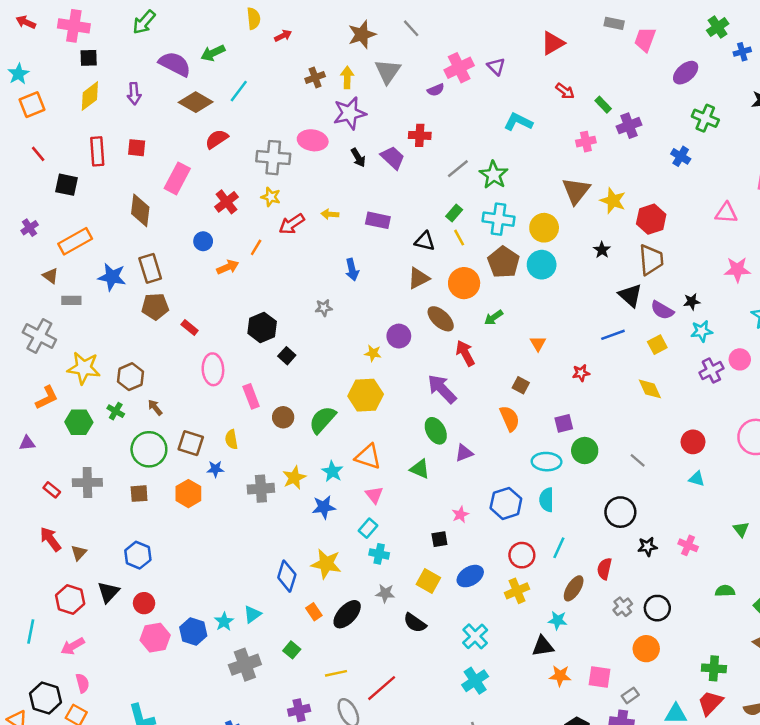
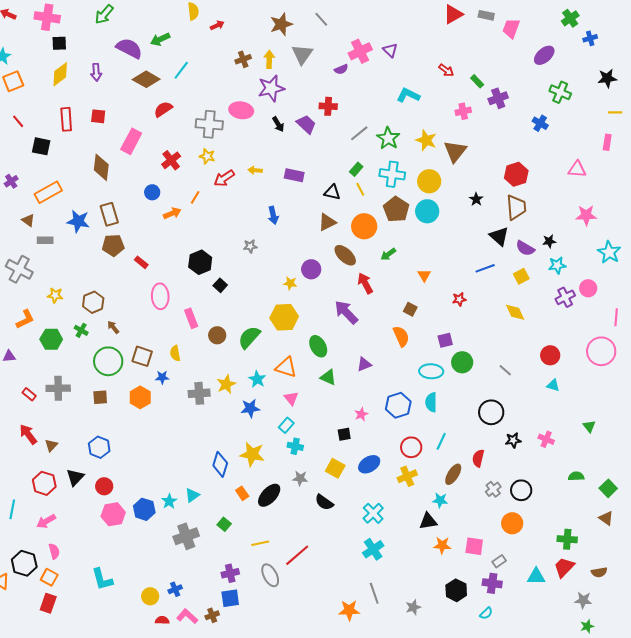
red triangle: (553, 43) -> (453, 14), moved
yellow star: (613, 201) -> (426, 140), moved
yellow star: (84, 368) -> (55, 295), size x0.6
green ellipse: (436, 431) -> (318, 346), moved

